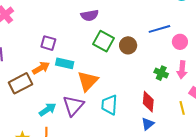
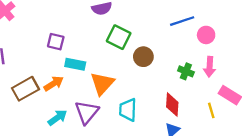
brown circle: (128, 45) -> (143, 57), moved
orange arrow: (41, 68) -> (54, 83), moved

